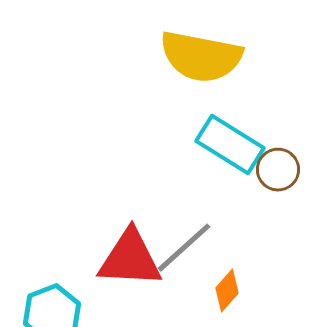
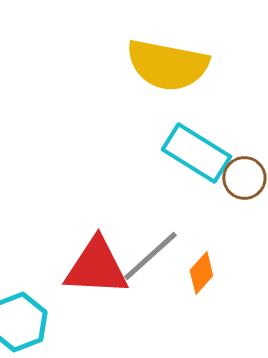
orange diamond: (227, 291) -> (201, 273), moved

